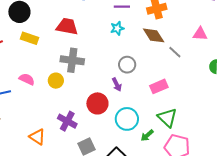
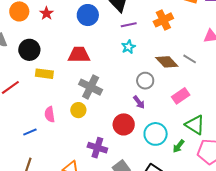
brown diamond: (154, 35) -> (167, 62), moved
gray cross: (72, 60) -> (91, 87), turned 30
pink semicircle: (27, 79) -> (50, 114), turned -112

